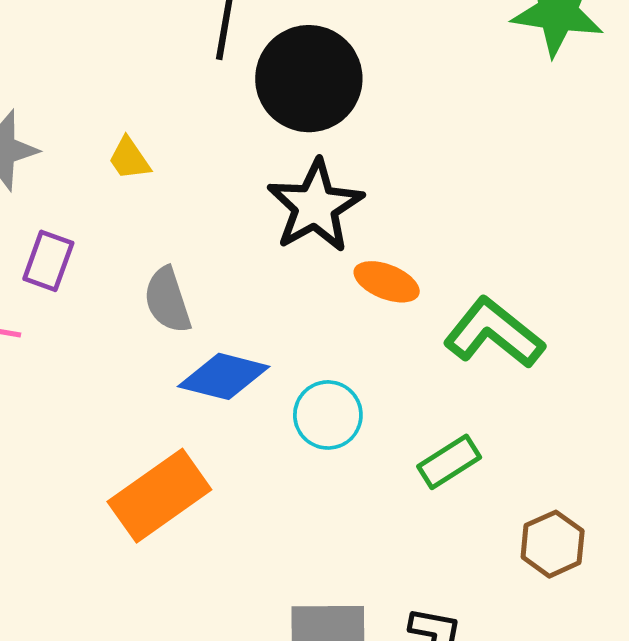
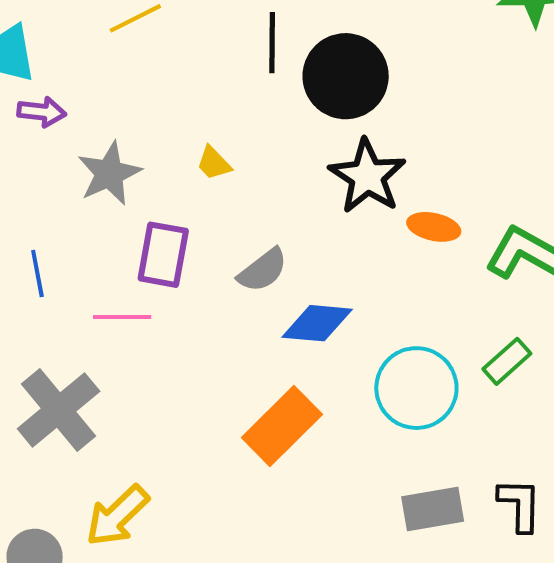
purple rectangle: (48, 261) -> (163, 255), size x1.4
gray semicircle: (167, 300) -> (263, 270), turned -100
cyan circle: (328, 415) -> (416, 388), moved, size x1.5

